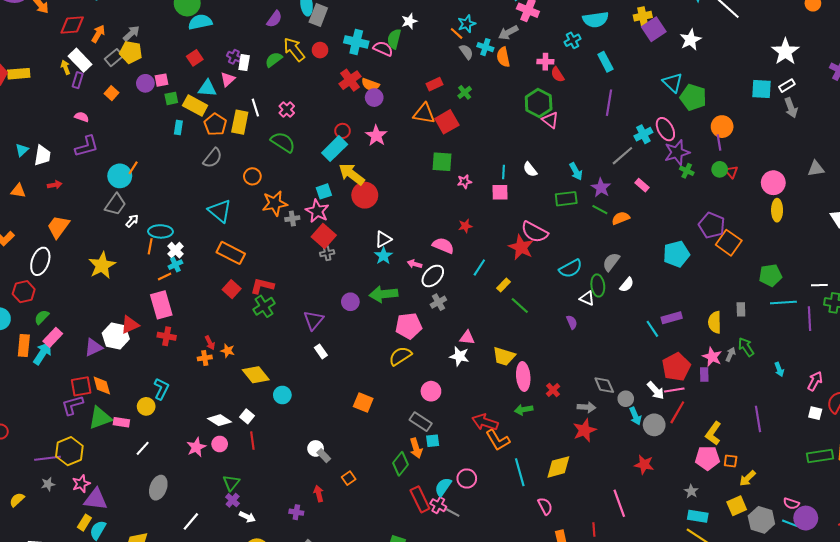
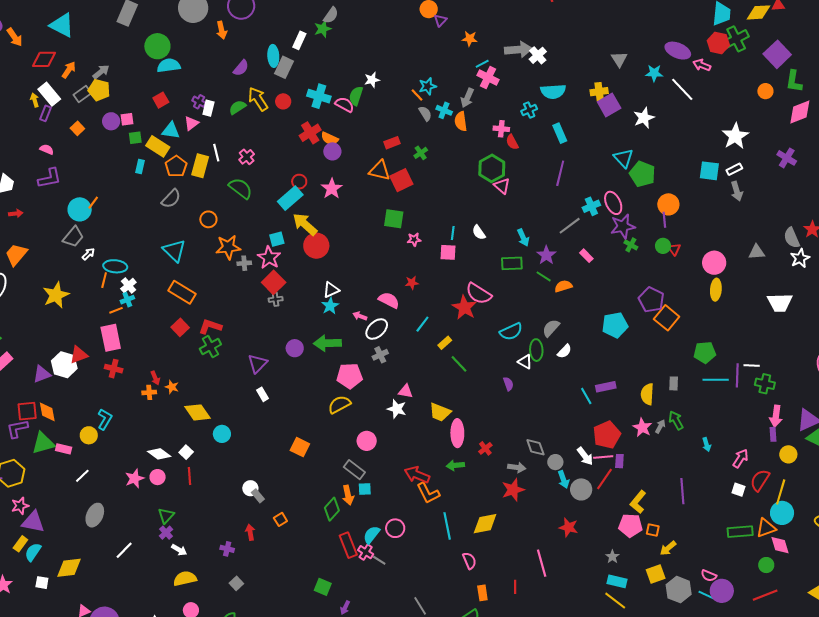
gray arrow: (508, 33) -> (467, 98), turned -42
purple line: (810, 319) -> (737, 375), moved
purple rectangle: (704, 374) -> (619, 461), moved

